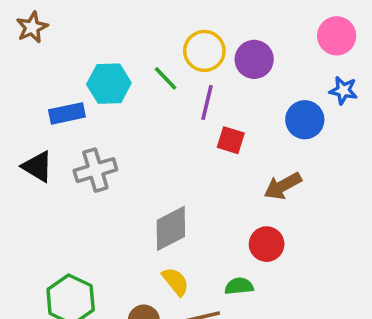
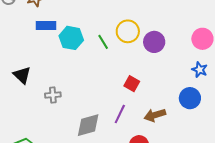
purple line: (207, 103) -> (120, 114), moved
blue rectangle: (67, 113) -> (46, 25), moved
blue circle: (305, 120) -> (190, 98), moved
gray cross: (95, 170) -> (53, 95), moved, size x0.7

